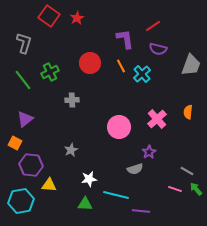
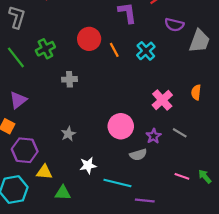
purple semicircle: (158, 49) -> (174, 25), moved
orange line: (121, 66) -> (114, 50), moved
pink circle: (119, 127) -> (121, 126), moved
gray line: (187, 171) -> (180, 133), moved
green triangle: (85, 204) -> (63, 193), moved

